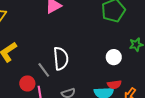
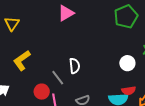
white semicircle: (61, 59) -> (75, 66), size x0.7

